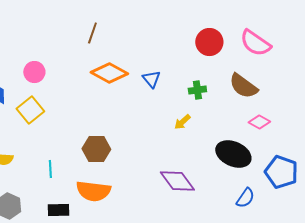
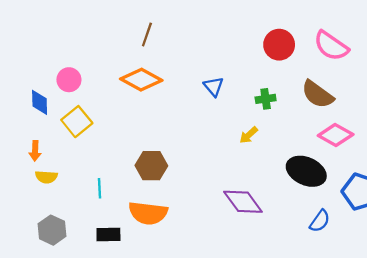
pink circle: (34, 72) -> (69, 80), moved
orange diamond: (109, 73) -> (141, 80), moved
pink diamond: (259, 122) -> (336, 135), size x1.4

